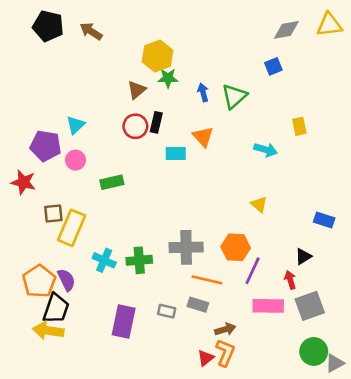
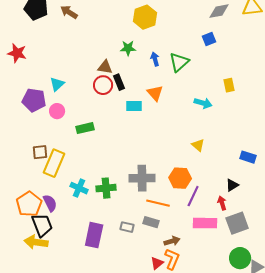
yellow hexagon: (158, 56) -> (145, 17), moved
brown triangle: (137, 90) -> (105, 67), moved, turned 49
black rectangle: (156, 122) -> (119, 82), turned -35
red star: (23, 182) -> (17, 53), moved
black trapezoid: (56, 309) -> (42, 225), turned -40

